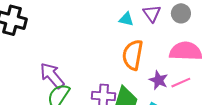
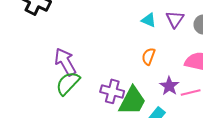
orange semicircle: (133, 55) -> (149, 56), size x0.6

